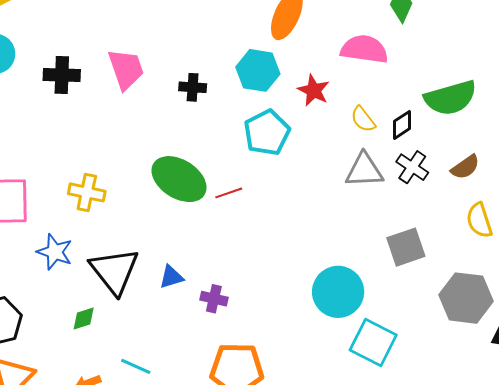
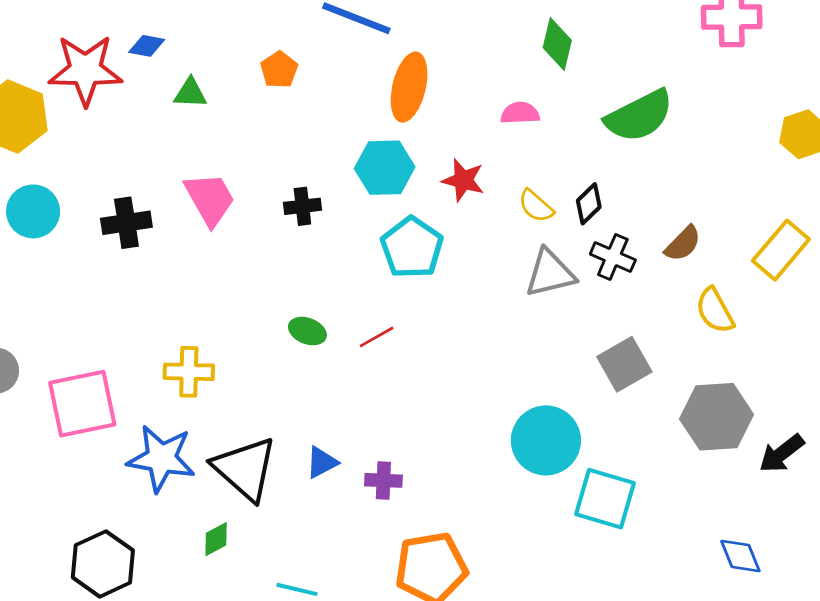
pink semicircle: (364, 49) -> (520, 113), size x0.6
green semicircle: (450, 98) -> (639, 116), moved
green ellipse: (179, 179) -> (307, 331), size x0.5
blue star: (55, 252) -> (161, 458), size x1.4

